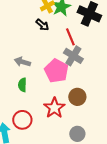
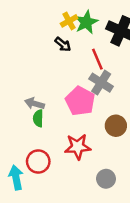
gray arrow: (22, 62) -> (35, 104), moved
brown circle: (77, 97) -> (116, 126), moved
red star: (54, 108) -> (78, 147), turned 30

